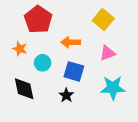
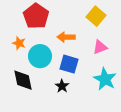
cyan circle: (43, 63) -> (40, 56), size x1.5
cyan star: (113, 88) -> (105, 79), turned 30

